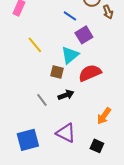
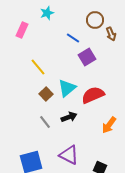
cyan triangle: (70, 55) -> (67, 88), moved
brown square: (57, 72) -> (46, 94), moved, turned 32
orange arrow: (104, 116) -> (109, 125), moved

